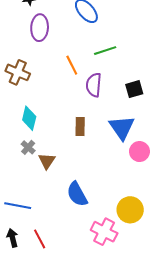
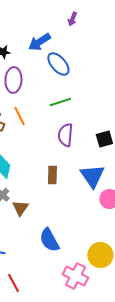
green line: (105, 51) -> (60, 102), moved
orange line: (72, 65) -> (19, 116), moved

